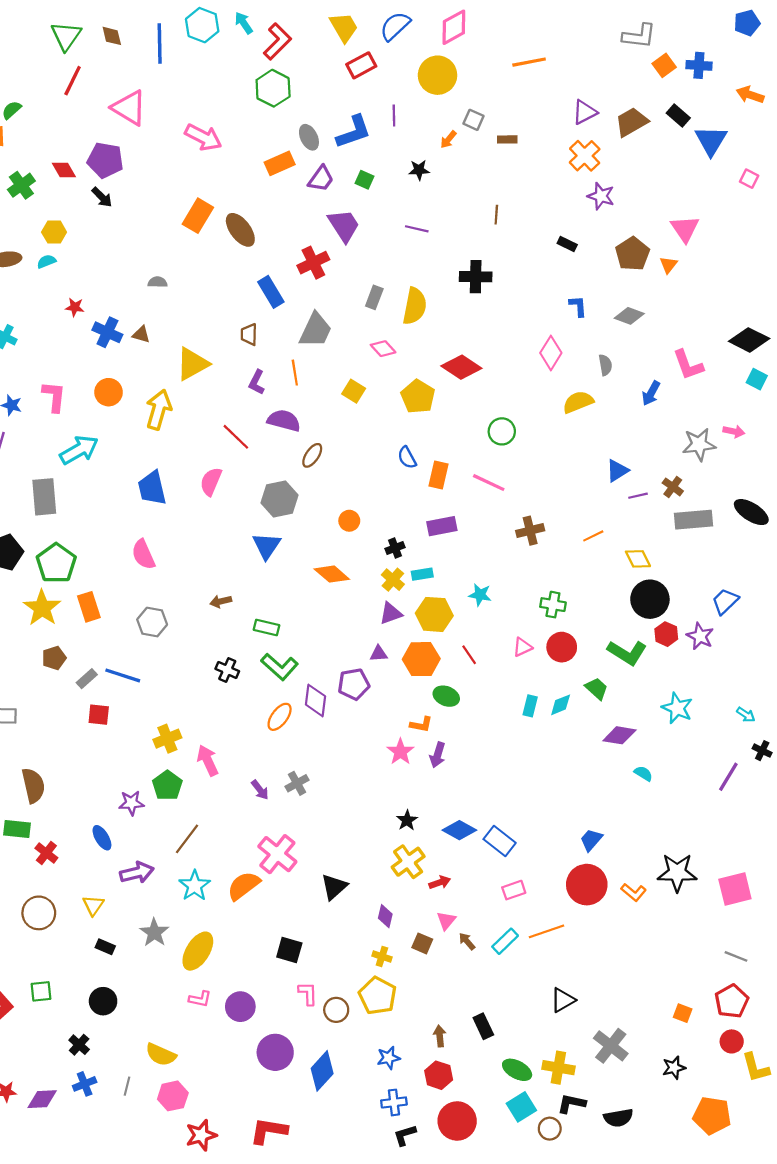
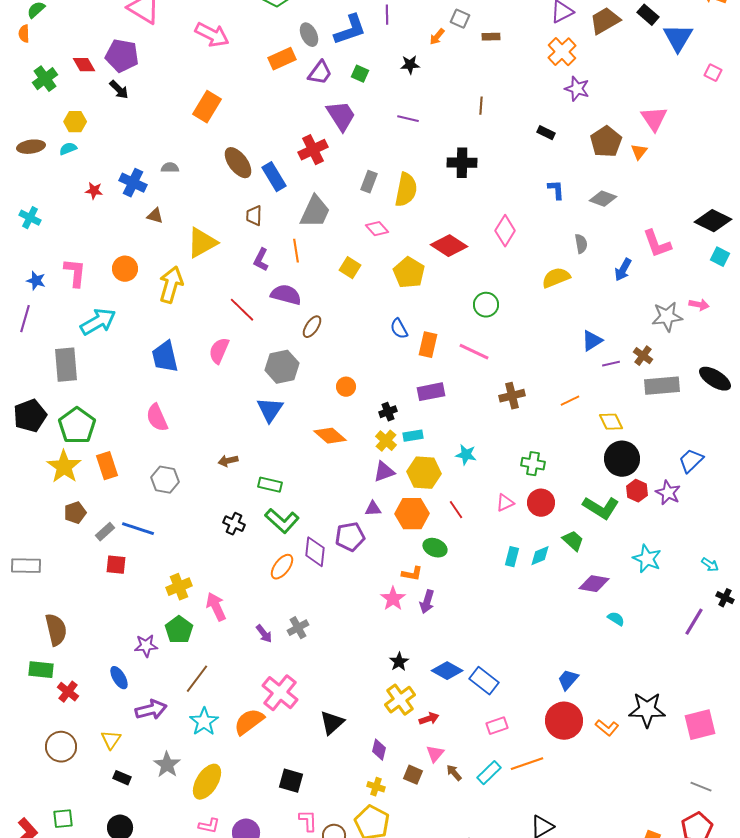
brown ellipse: (240, 230) -> (238, 163), moved
blue cross: (107, 332) -> (133, 183), moved
pink diamond: (551, 353) -> (505, 231), moved

